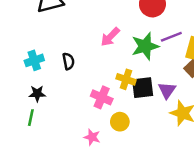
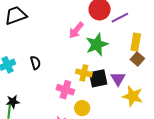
pink arrow: (110, 37) -> (76, 30), moved
purple line: (171, 37) -> (120, 18), moved
black star: (37, 94) -> (13, 102), moved

